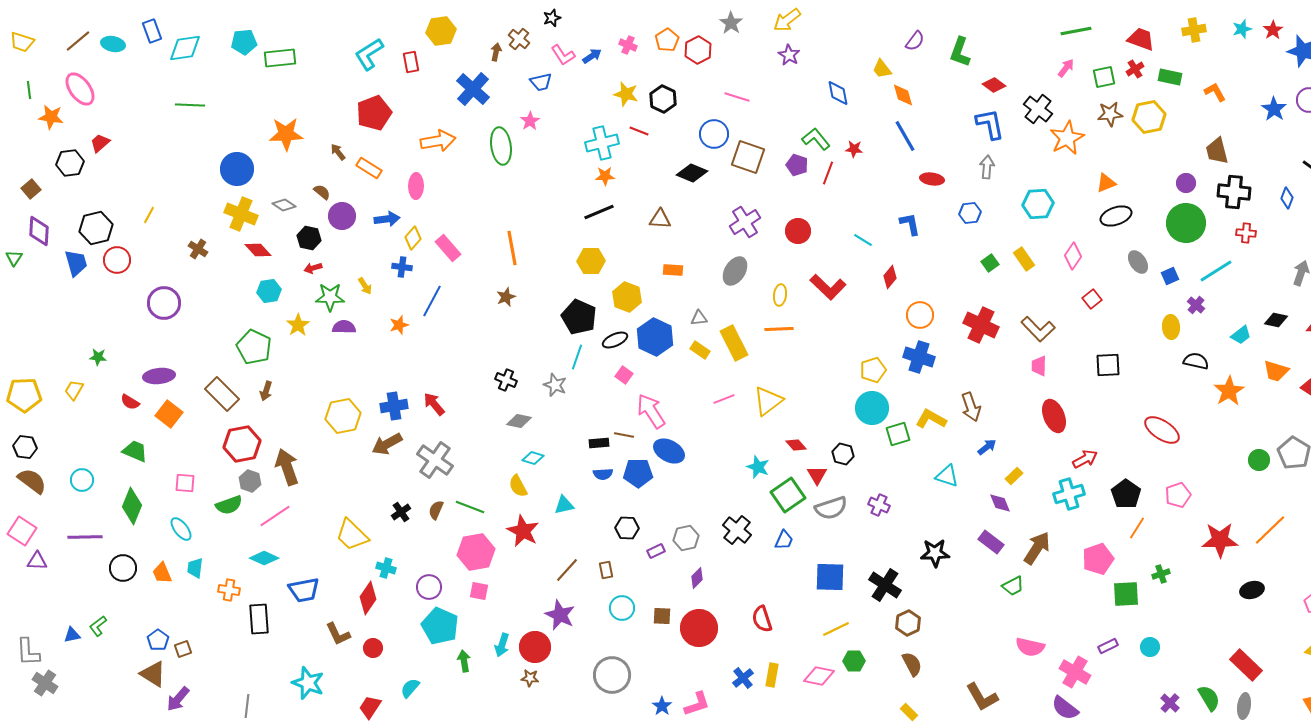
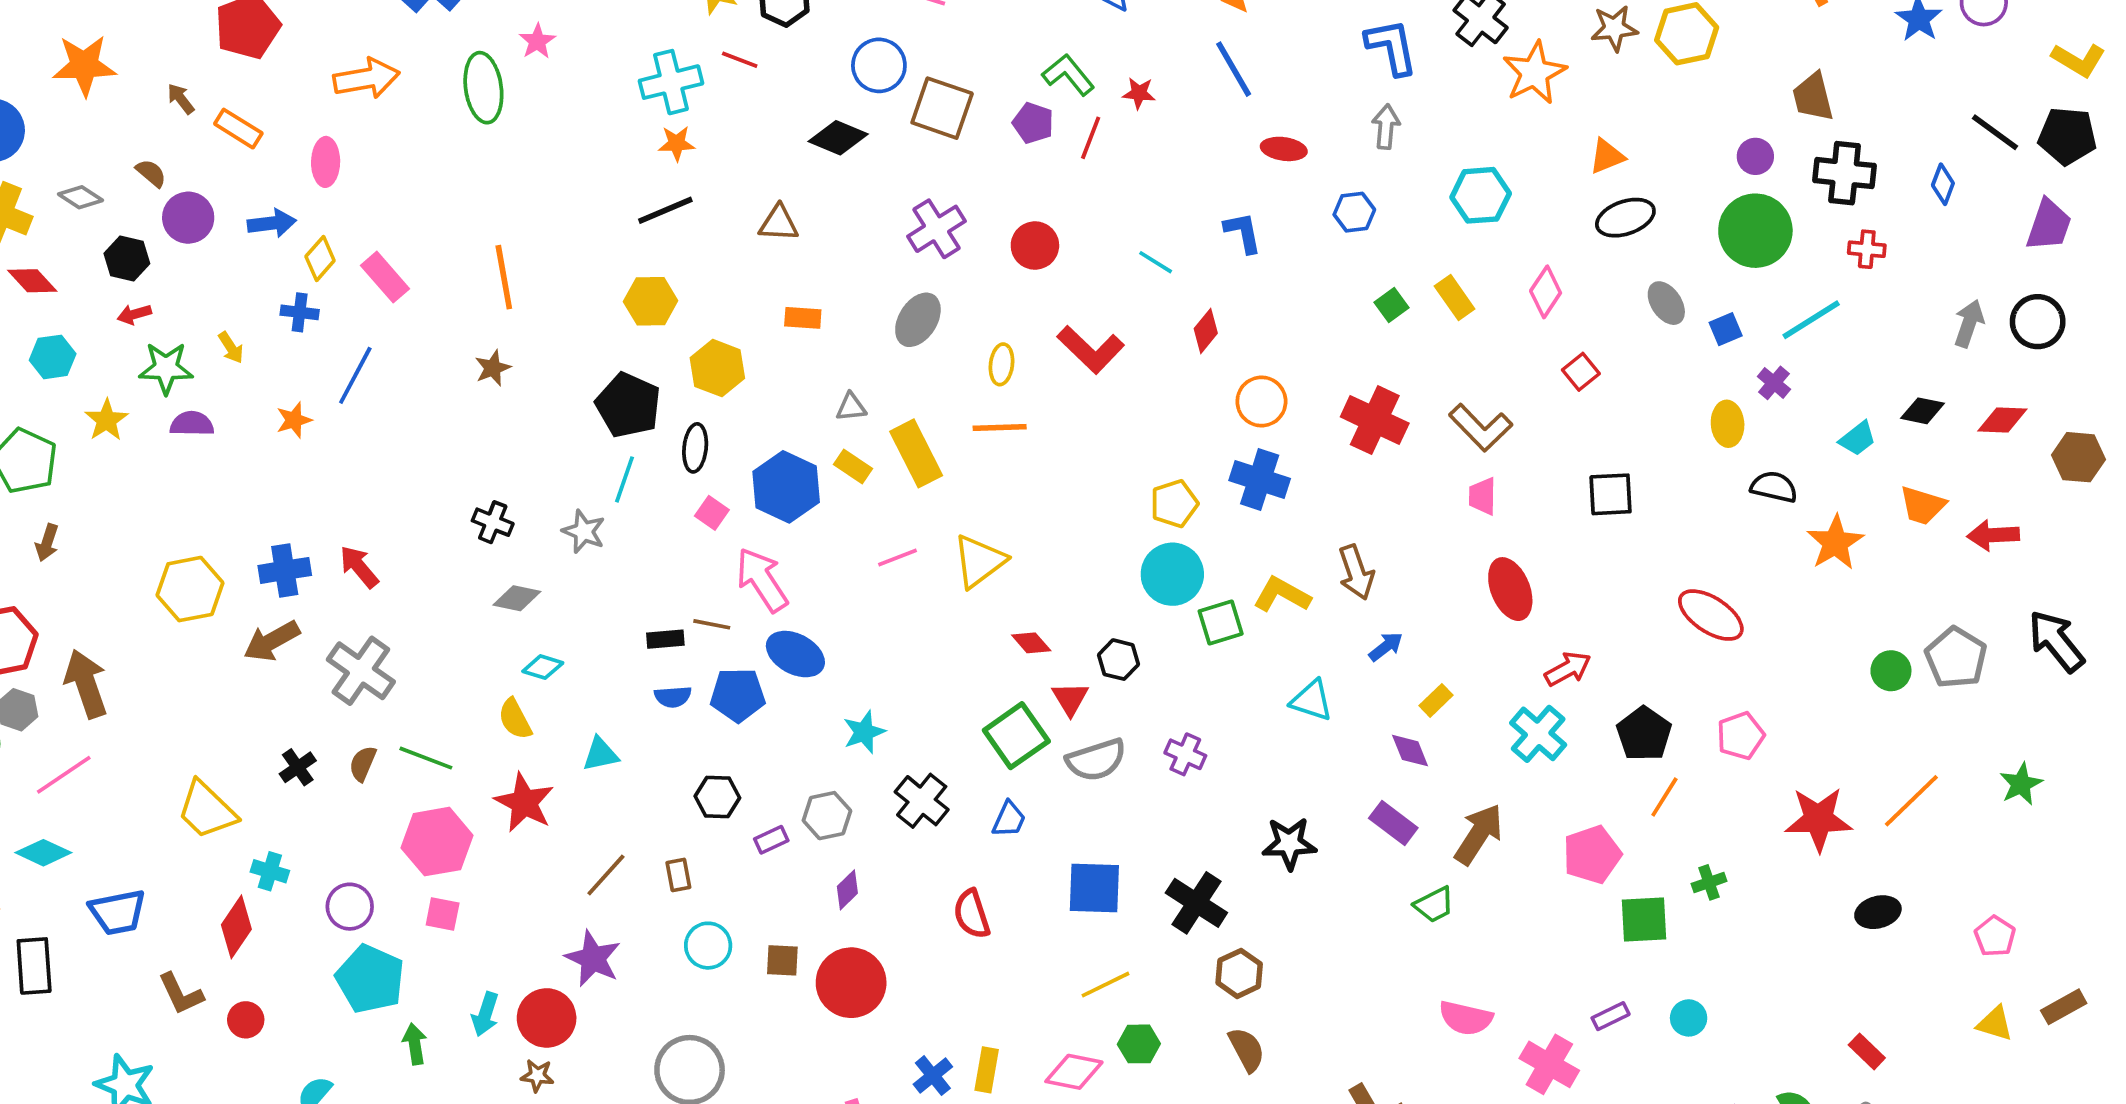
blue hexagon: (655, 337) -> (786, 487), moved
black ellipse: (615, 340) -> (695, 448), turned -60
cyan star: (758, 467) -> (864, 732), moved, turned 30
cyan cross: (1069, 494) -> (1538, 734), turned -32
red semicircle: (762, 619) -> (972, 914), moved
red rectangle: (1246, 665) -> (1867, 1051), size x0.6

